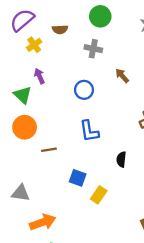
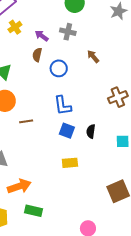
brown semicircle: (60, 29) -> (37, 55), moved, turned 104
purple arrow: (39, 76) -> (42, 36), moved, turned -32
blue square: (78, 178) -> (67, 131), moved
yellow rectangle: (99, 195) -> (70, 163), turned 49

